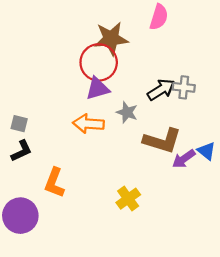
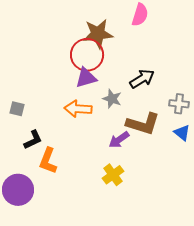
gray cross: (184, 87) -> (179, 104), moved
black L-shape: (21, 151) -> (33, 140), moved
purple arrow: (184, 159) -> (119, 140), moved

